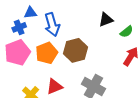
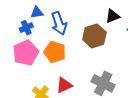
brown hexagon: (75, 50) -> (94, 36), moved
orange pentagon: (47, 53) -> (55, 52), turned -30

